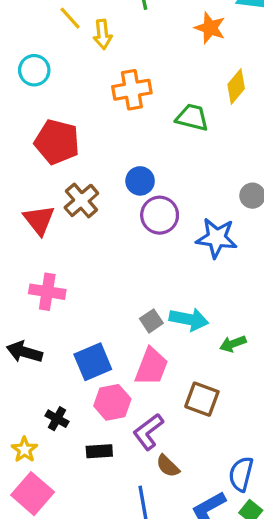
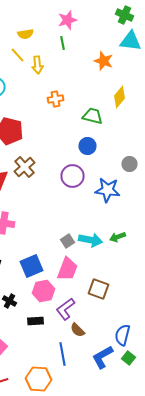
orange cross: (132, 90) -> (56, 99), size x0.7
blue circle: (140, 181) -> (88, 146), moved
green arrow: (233, 344) -> (118, 237), moved

